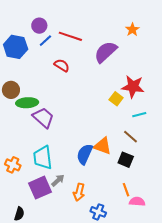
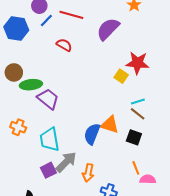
cyan line: (139, 115) -> (138, 102), moved
orange cross: (13, 165) -> (18, 127), moved
gray arrow: (58, 180) -> (66, 162), size x1.6
purple square: (40, 188) -> (48, 170), size x0.7

